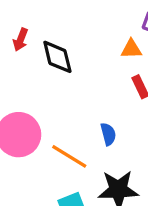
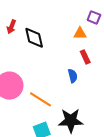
blue semicircle: (108, 134) -> (73, 76), moved

